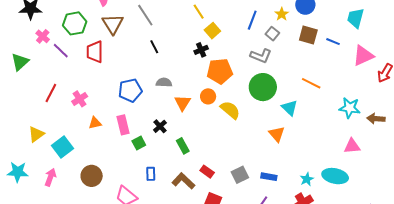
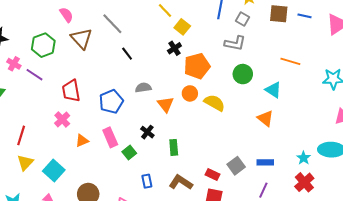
red trapezoid: (95, 52) -> (71, 91), moved
green circle: (263, 87) -> (243, 74), size x0.7
red line: (51, 93) -> (21, 135), moved
green rectangle: (183, 146) -> (174, 147), turned 35
red rectangle: (207, 172) -> (213, 175), moved

